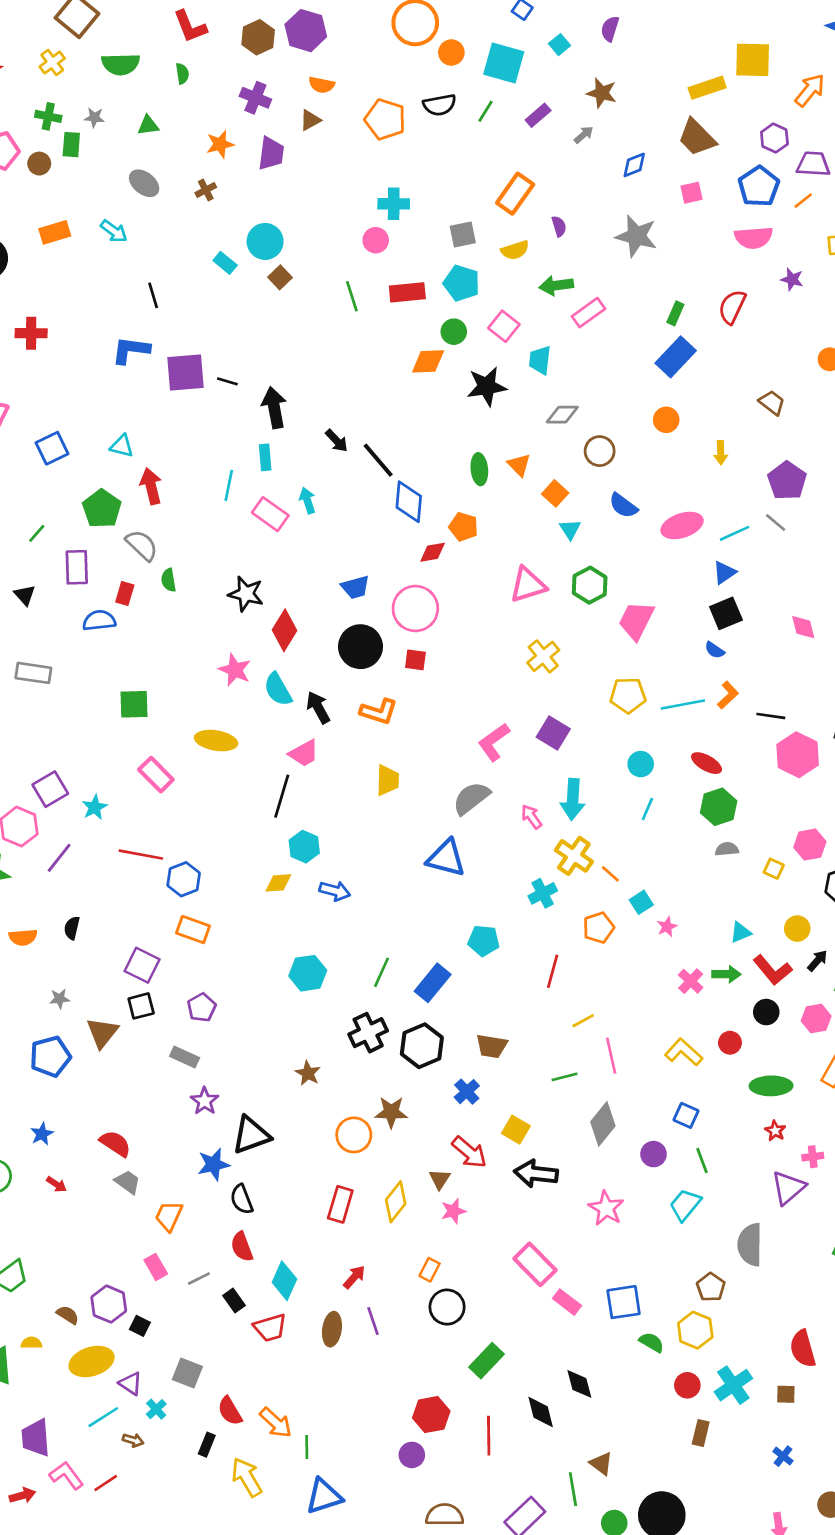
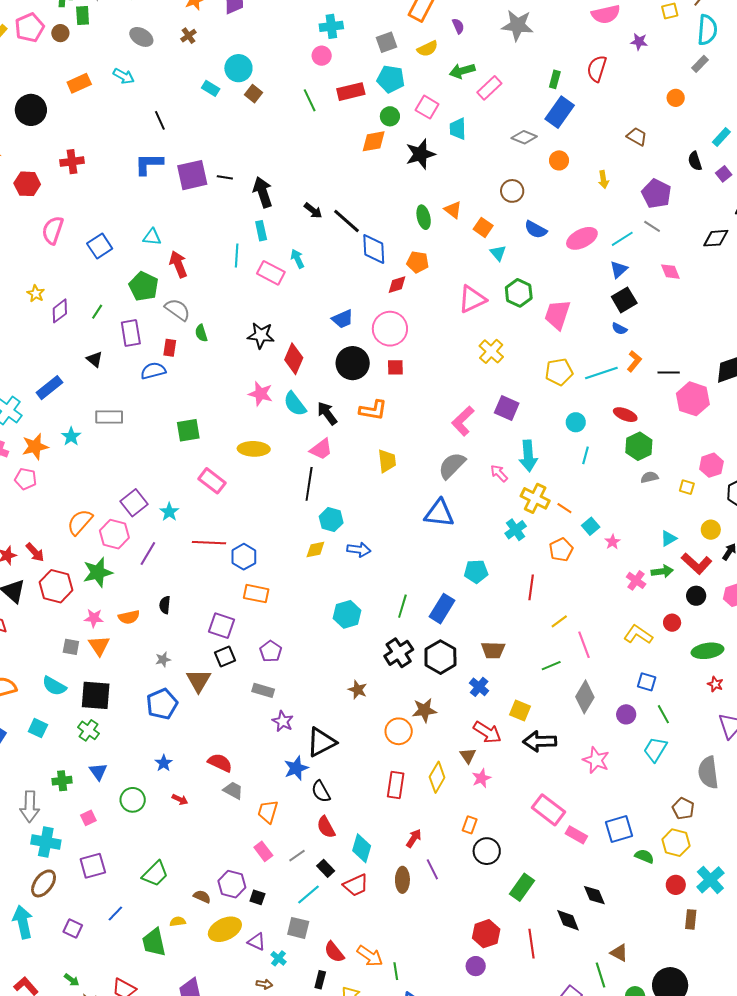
gray diamond: (562, 415) -> (524, 137), moved, turned 30
pink diamond: (803, 627) -> (670, 272), moved
cyan line: (103, 1417) -> (308, 895), moved

